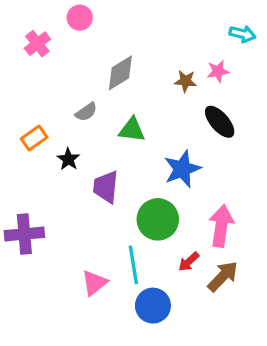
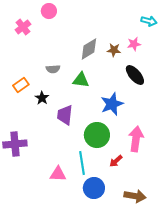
gray diamond: (120, 73) -> (89, 49), moved
gray semicircle: (86, 112) -> (53, 69), turned 32
brown arrow: (223, 276) -> (135, 196), moved, turned 55
pink triangle: (94, 283) -> (58, 174), turned 42

